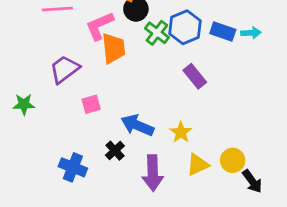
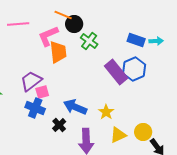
blue hexagon: (185, 27) -> (134, 69), moved
purple trapezoid: (64, 69) -> (31, 81), moved
purple rectangle: (195, 76) -> (116, 72), size x1.4
blue cross: (73, 167) -> (35, 108), moved

